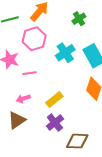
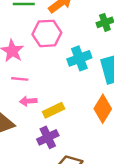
pink line: (30, 73) -> (20, 79), moved
pink arrow: (23, 99) -> (28, 101), moved

